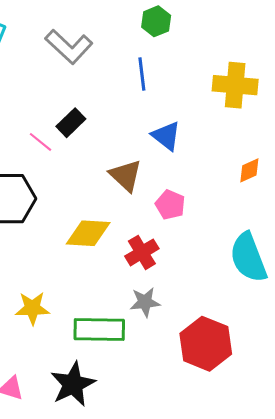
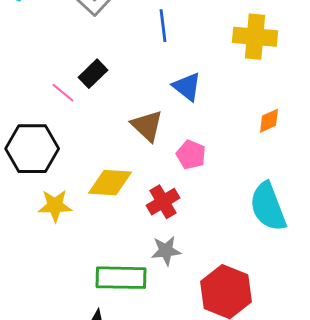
yellow star: (32, 308) -> (55, 206), moved

